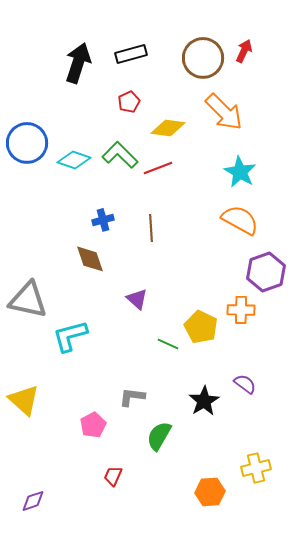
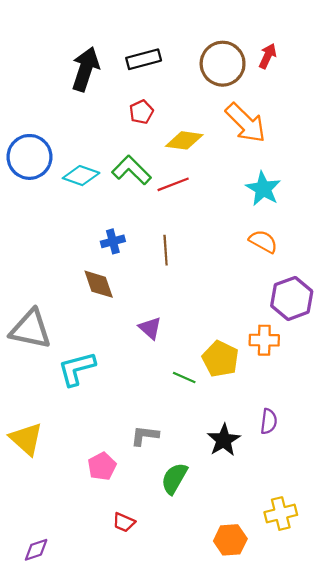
orange semicircle: (240, 220) -> (263, 241), size x0.7
purple semicircle: (245, 384) -> (269, 421), turned 60
red trapezoid: (113, 476) -> (124, 522), turned -90

